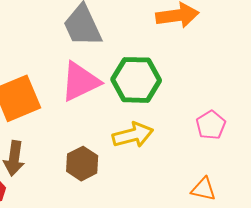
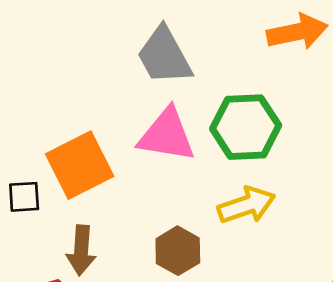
pink triangle: (80, 82) -> (167, 135), turned 39

